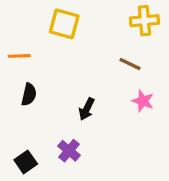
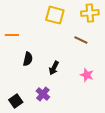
yellow square: (64, 24) -> (55, 15), moved
black semicircle: (29, 95) -> (28, 59), moved
pink star: (143, 101) -> (87, 75), moved

